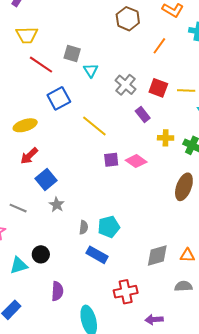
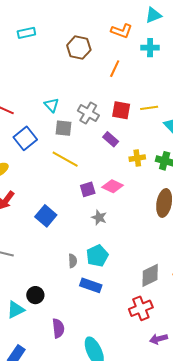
gray square: (72, 53) -> (63, 128), moved
blue square: (46, 180) -> (46, 216), moved
gray star: (57, 205) -> (99, 217), moved
red cross: (126, 292) -> (141, 308), moved

